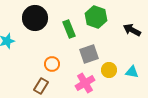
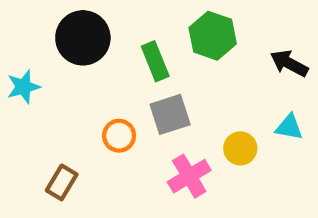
gray square: (89, 54) -> (170, 114), moved
cyan triangle: (132, 72) -> (289, 127), moved
brown rectangle: (41, 86) -> (62, 182), moved

